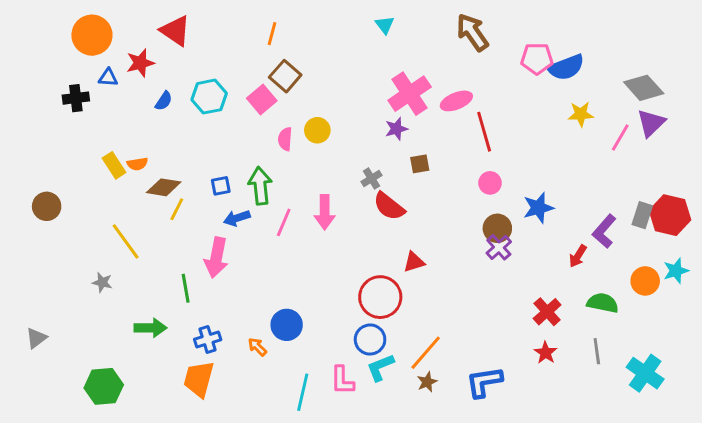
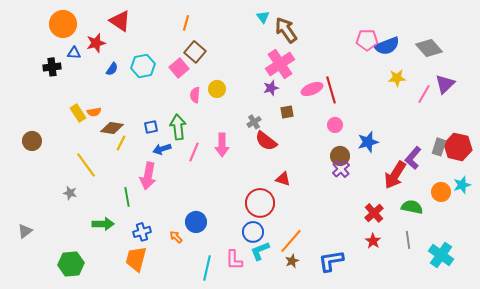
brown arrow: (472, 32) -> (286, 30), moved
gray diamond: (644, 88) -> (429, 48), moved
pink ellipse: (456, 101) -> (312, 89), moved
red arrow: (578, 256) -> (395, 175), size x1.8
red triangle: (414, 262) -> (283, 179), turned 35

